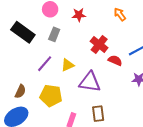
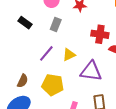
black rectangle: (23, 32) -> (25, 23), size x0.6
red cross: (99, 45) -> (100, 34), turned -30

